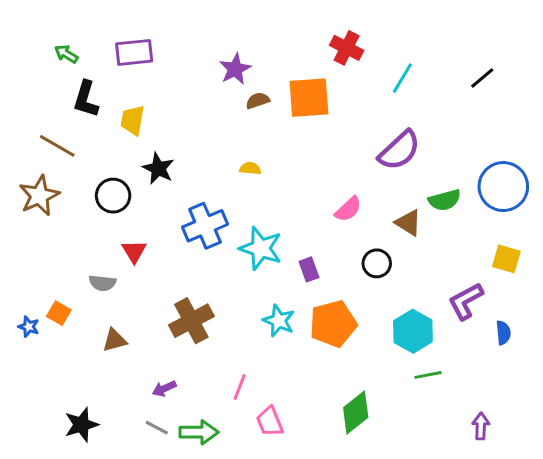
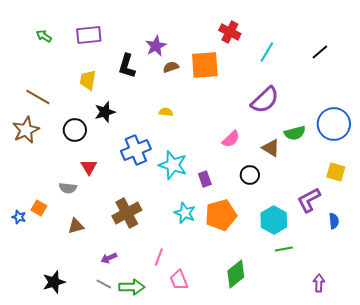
black L-shape: (86, 99) -> (127, 66), moved
black star: (158, 168) -> (105, 112), turned 30

